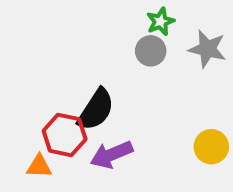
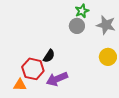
black semicircle: (96, 110) -> (49, 56), size x0.6
yellow circle: (211, 147) -> (108, 57), moved

